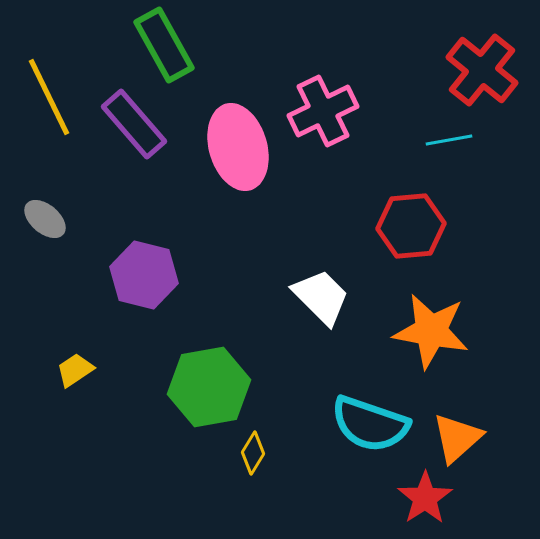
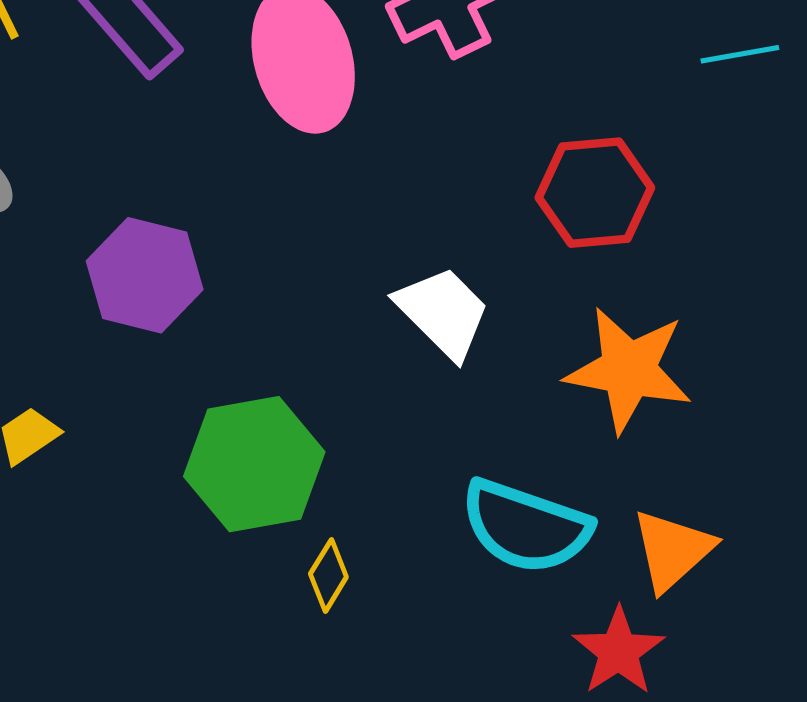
cyan line: (449, 140) -> (740, 54), moved

